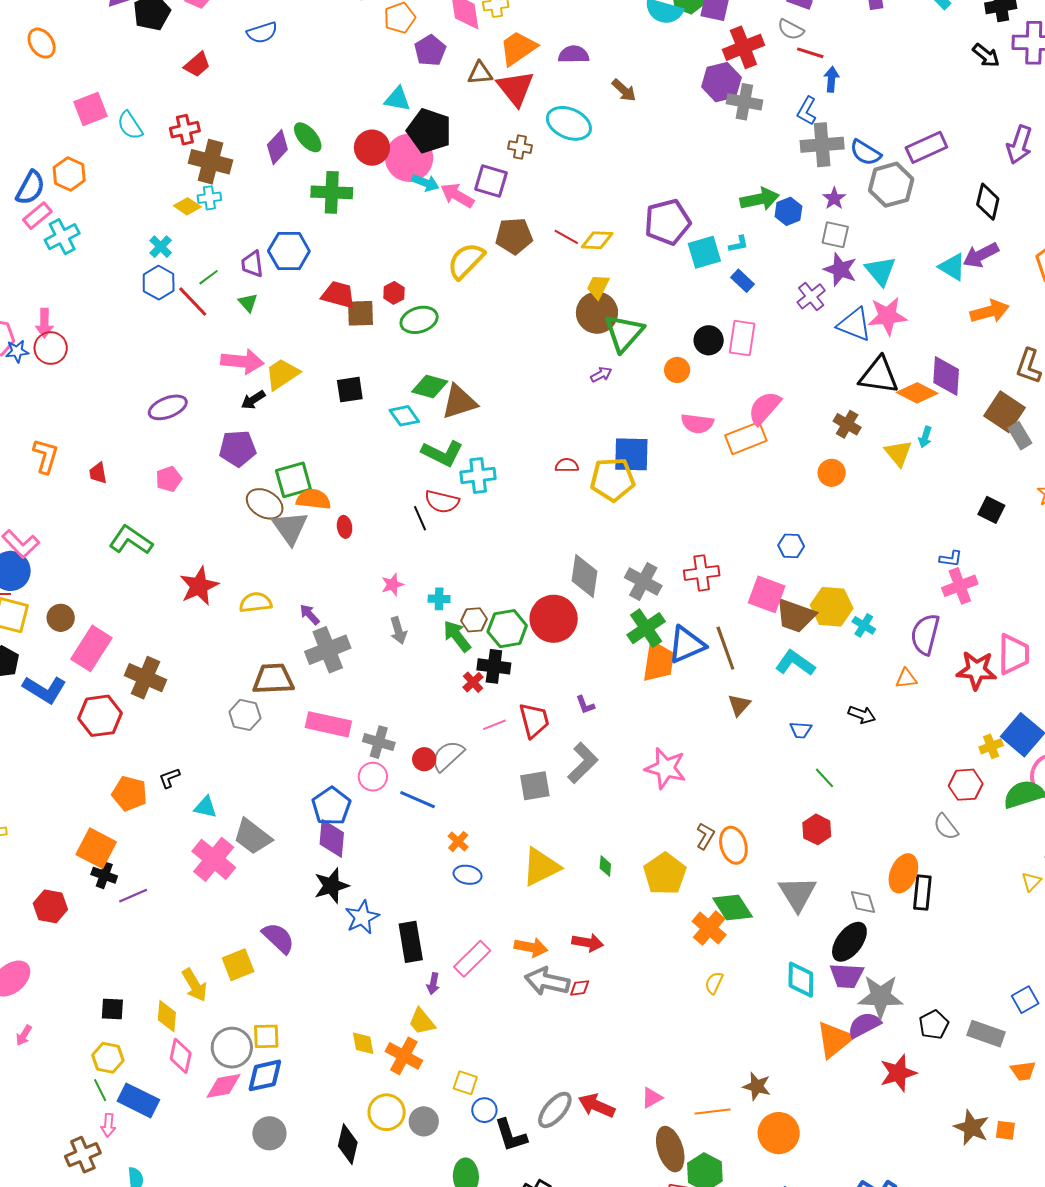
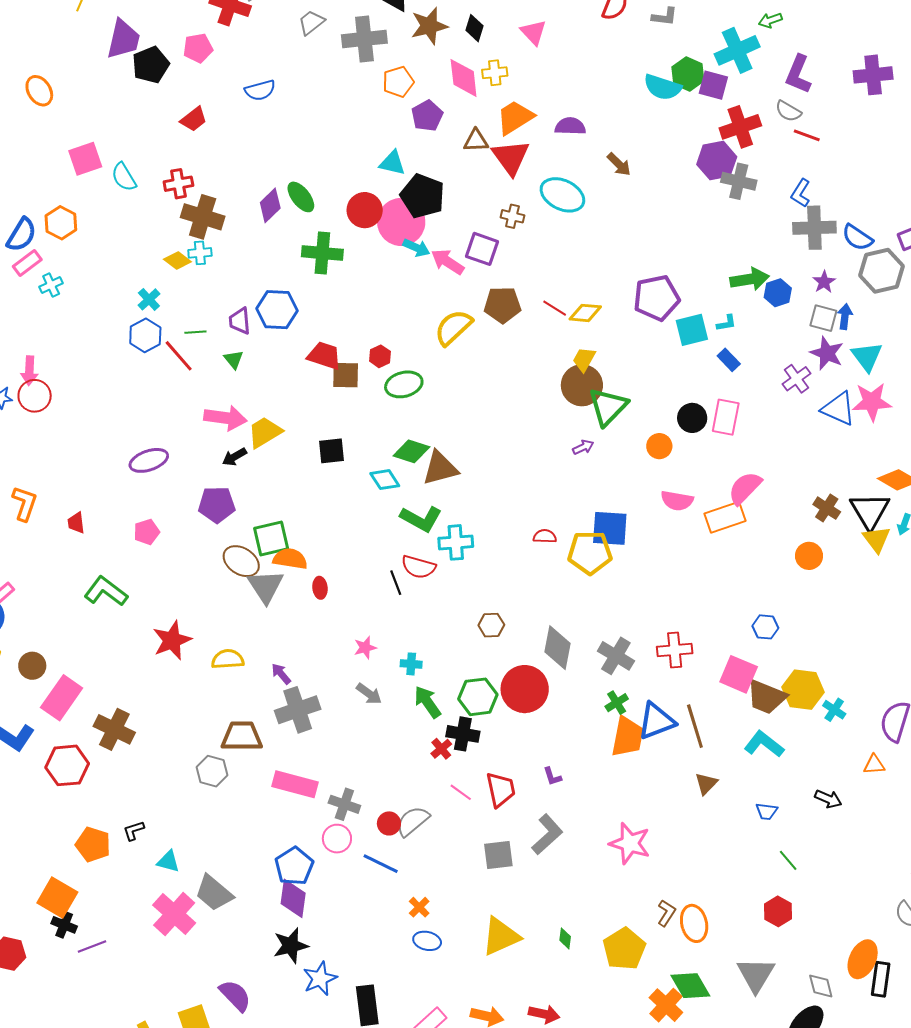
blue arrow: (831, 79) -> (845, 317), moved
cyan cross: (62, 237) -> (51, 285), size x0.7
green line: (209, 277) -> (195, 332), turned 30
black triangle: (879, 375) -> (870, 511), moved, turned 48
brown hexagon: (474, 620) -> (491, 625), moved
green cross: (646, 628) -> (617, 703), size x0.6
gray arrow: (398, 631) -> (369, 694), turned -40
pink line: (494, 725) -> (461, 792), turned 55

